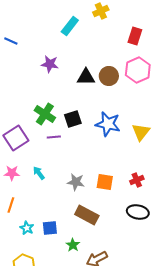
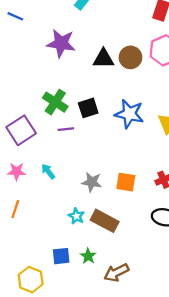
purple star: (50, 64) -> (61, 43), size x1.4
cyan star: (27, 228) -> (76, 216), moved
blue square: (50, 228) -> (61, 256), moved

